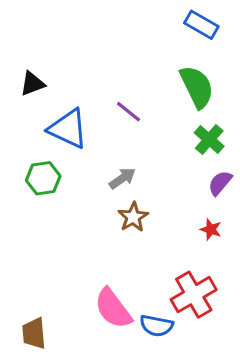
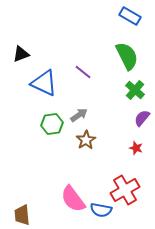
green hexagon: (43, 178) -> (52, 124), moved

